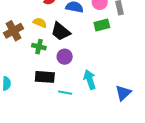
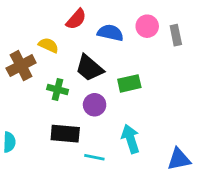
yellow semicircle: (40, 23) -> (48, 45), moved
green rectangle: (102, 25) -> (129, 83), moved
blue triangle: (123, 93) -> (179, 159), turned 30

